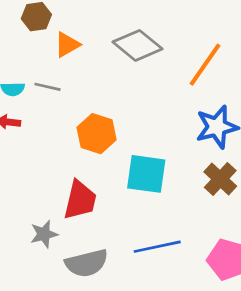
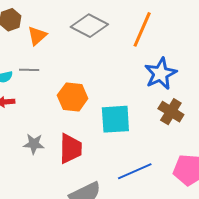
gray star: (44, 234) -> (34, 144), moved, turned 30

